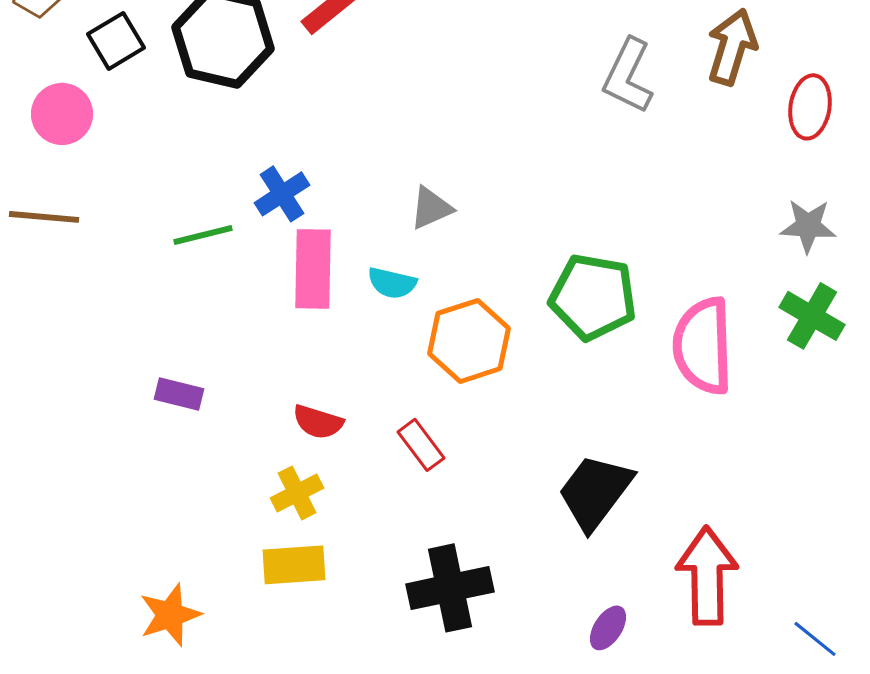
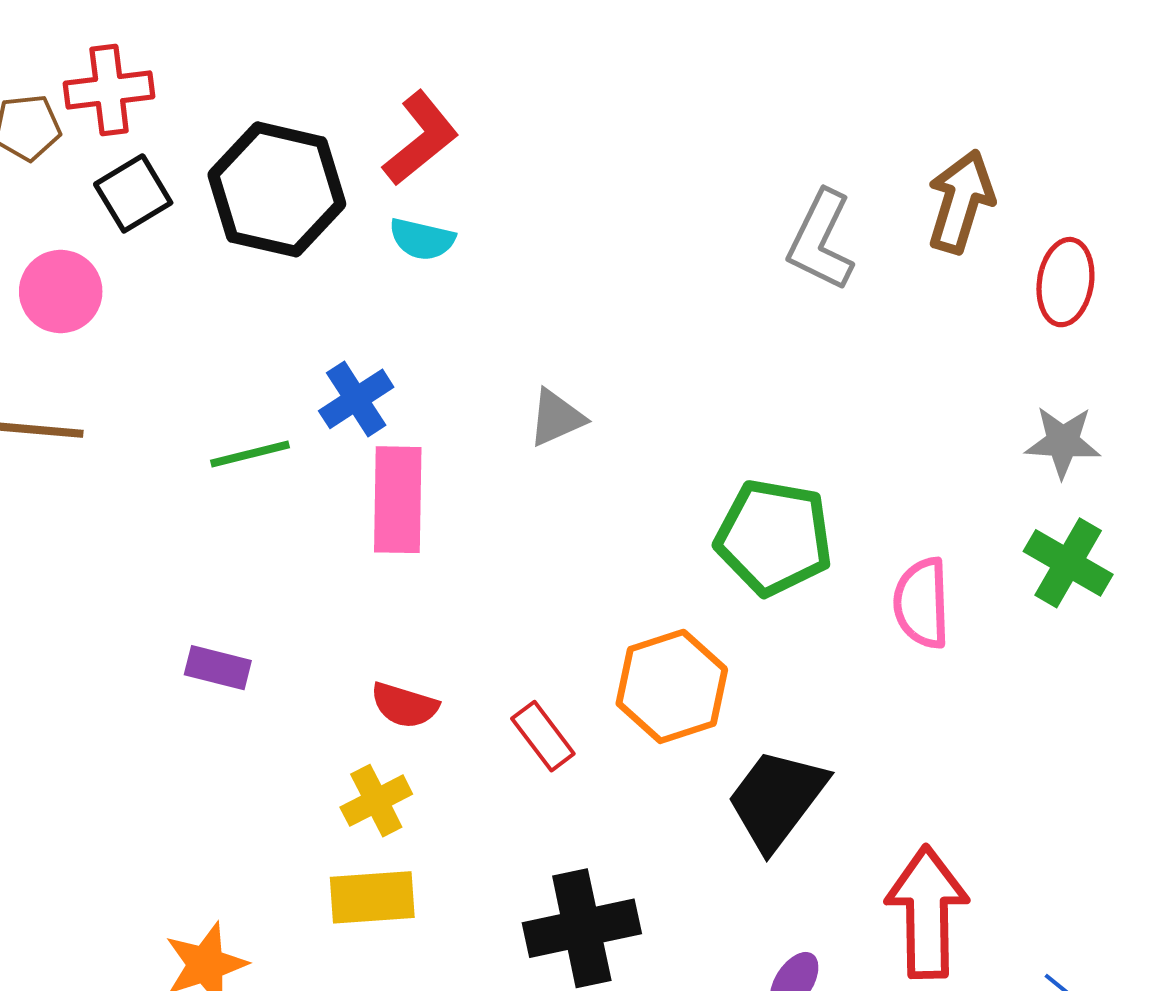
cyan semicircle: (392, 283) -> (422, 239), moved
orange hexagon: (469, 341) -> (672, 686), moved
pink semicircle: (703, 346) -> (922, 603), size x0.7

